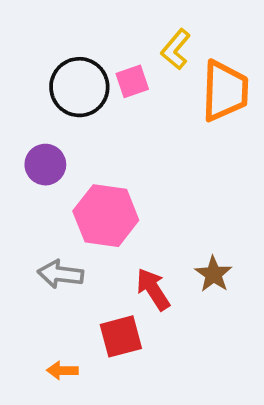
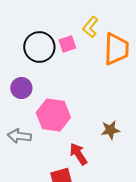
gray arrow: (60, 274) -> (19, 136), moved
brown star: (214, 274) -> (110, 130), moved, turned 30

